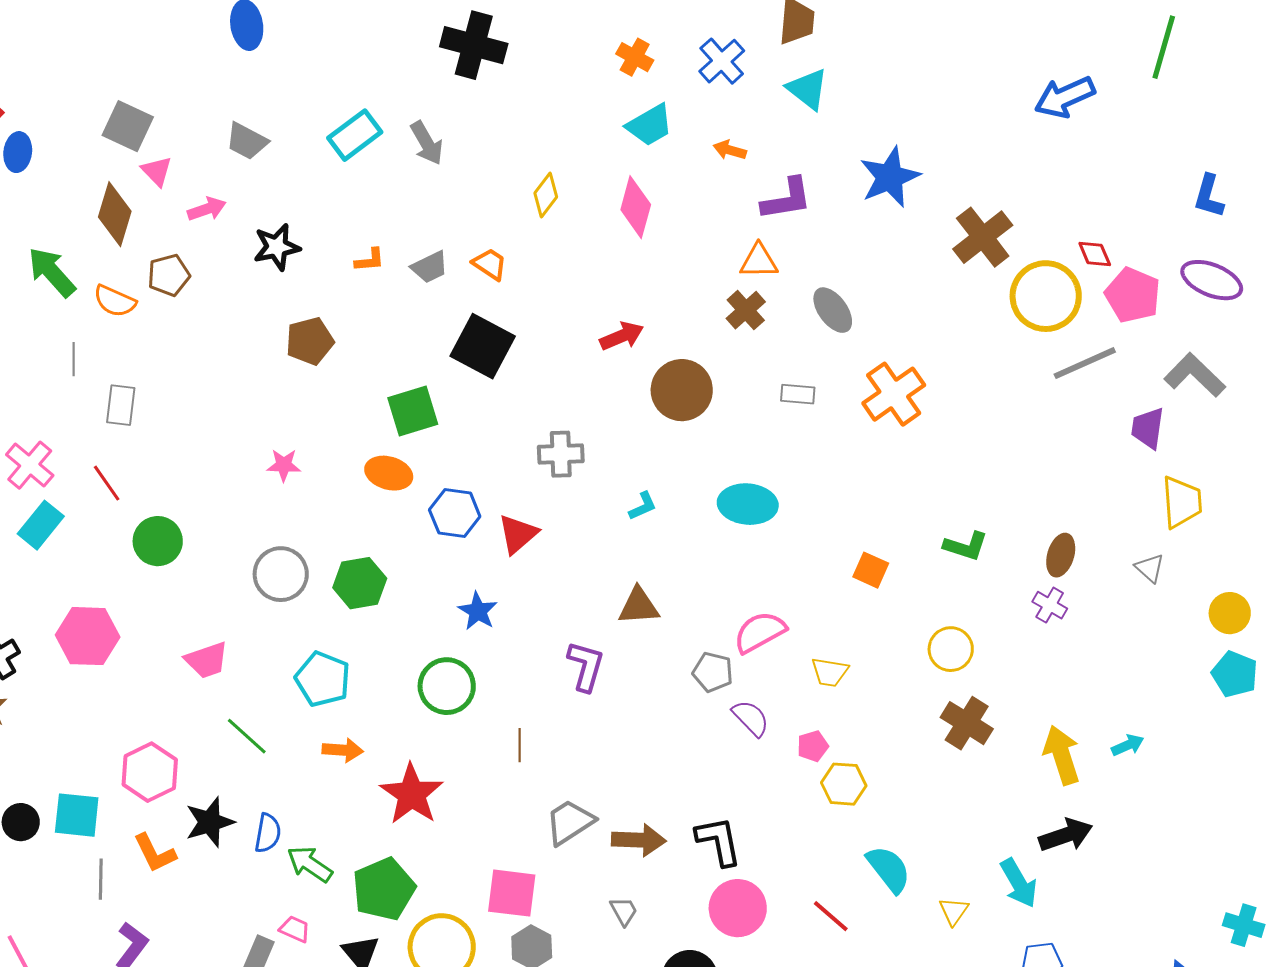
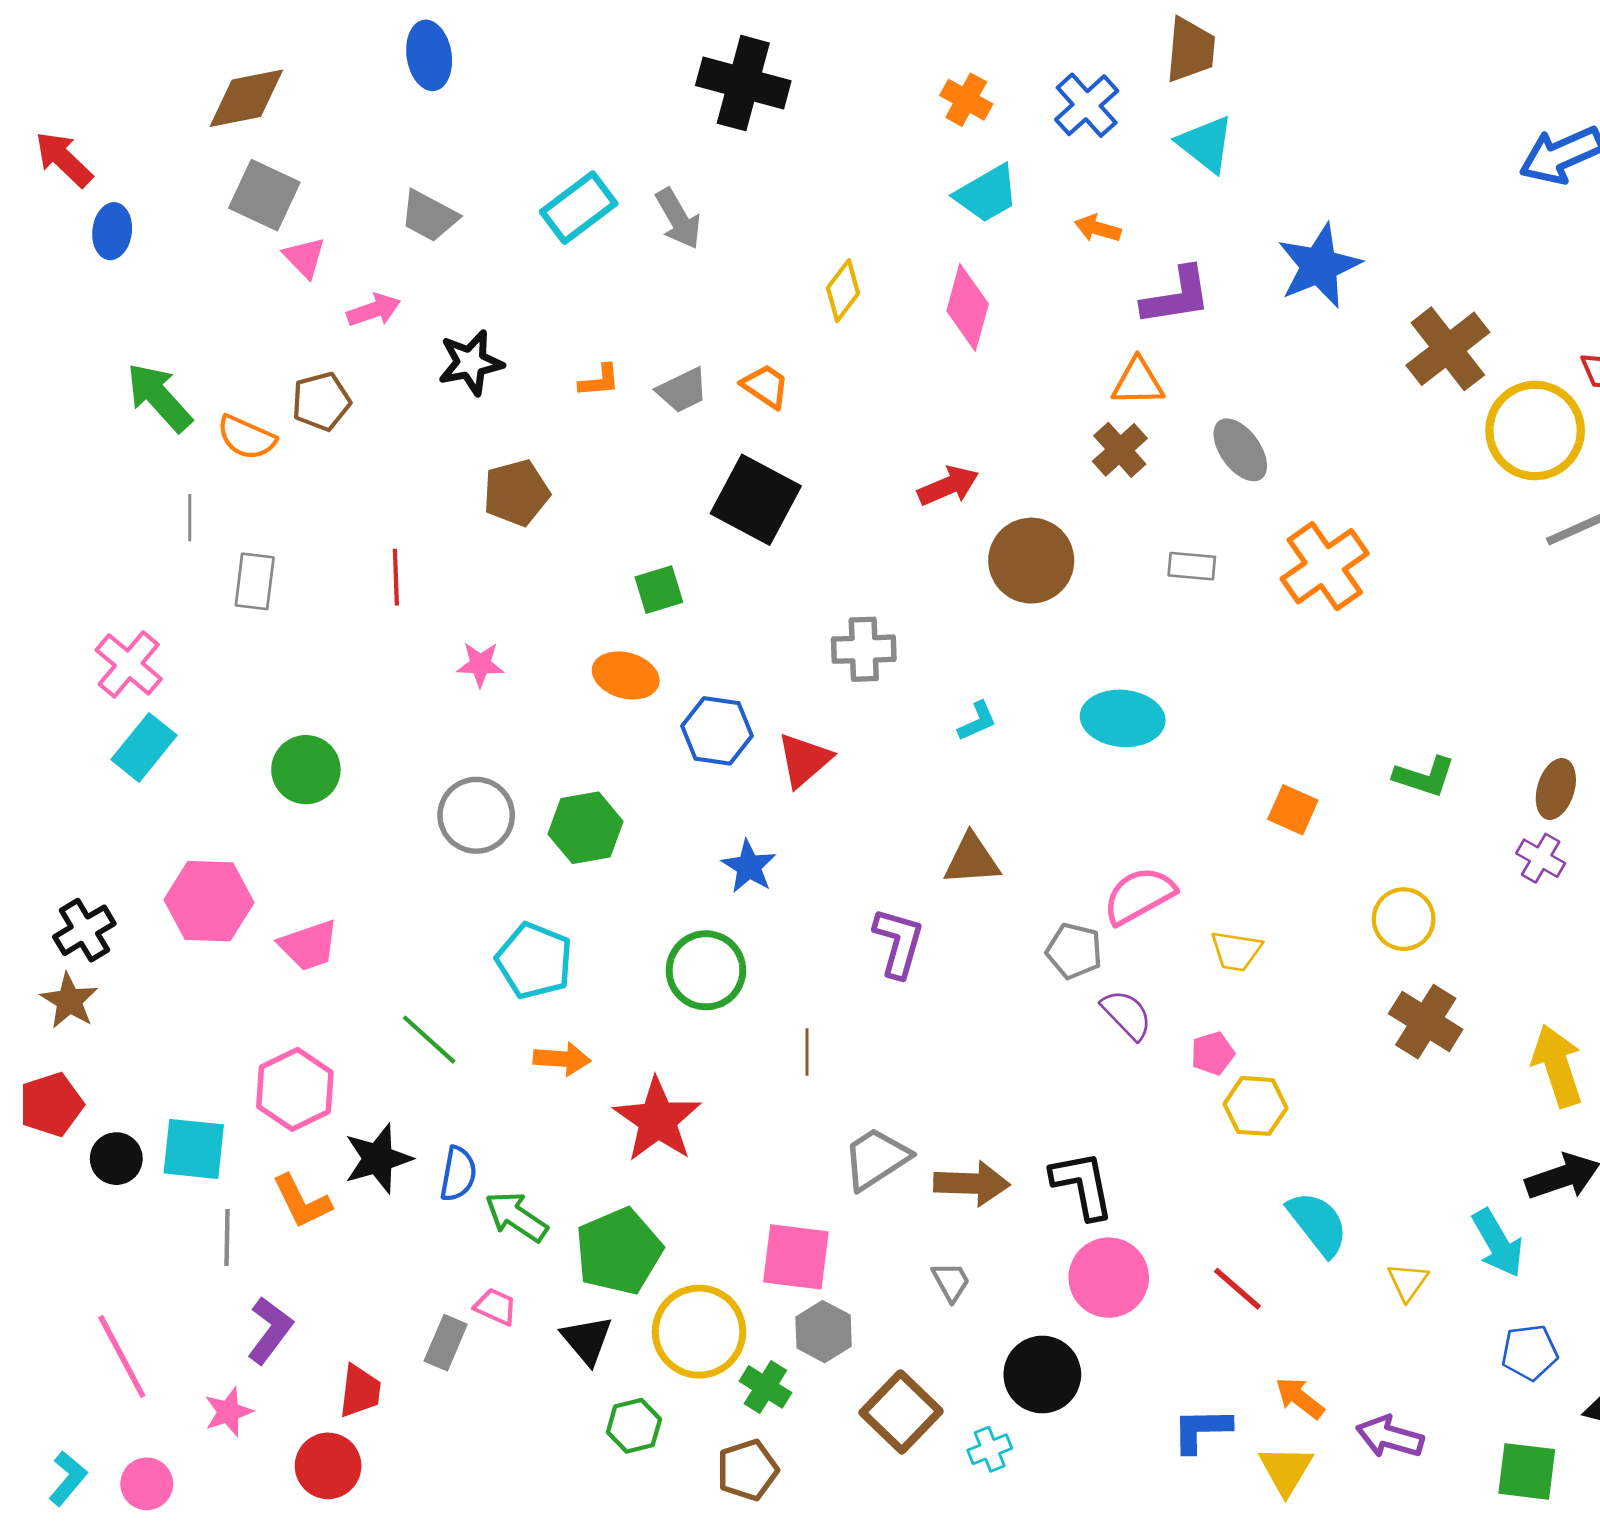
brown diamond: (115, 214) -> (246, 98), moved, turned 62
green square: (413, 411) -> (659, 590), size x0.7
red line: (107, 483) -> (396, 577), moved, turned 33
pink trapezoid: (207, 660) -> (309, 945), moved

